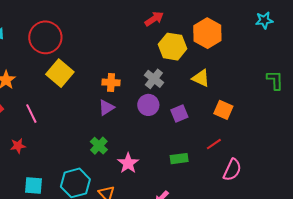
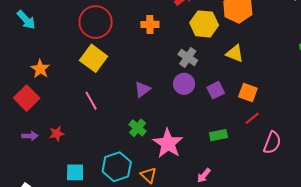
red circle: (45, 37) -> (96, 22), moved
orange cross: (111, 82) -> (150, 24), moved
orange square: (223, 110) -> (248, 93), moved
pink line: (31, 114) -> (91, 101), moved
pink star: (128, 163) -> (168, 143), size x1.4

